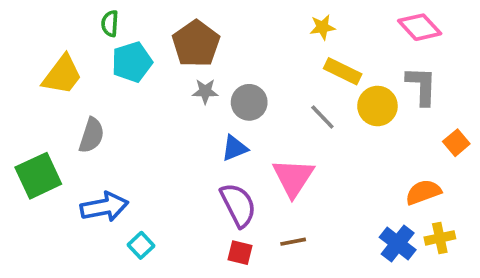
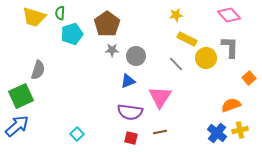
yellow trapezoid: (62, 75) -> (34, 17), moved, turned 70
gray semicircle: (92, 135) -> (38, 70), moved
purple semicircle: (238, 205) -> (130, 112), turned 125
blue arrow: (104, 207) -> (17, 126), moved, turned -30

